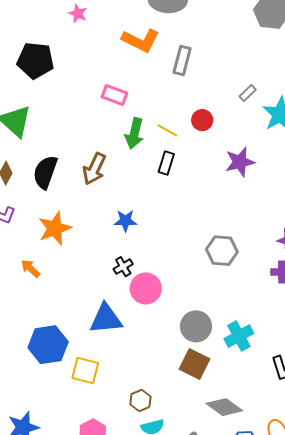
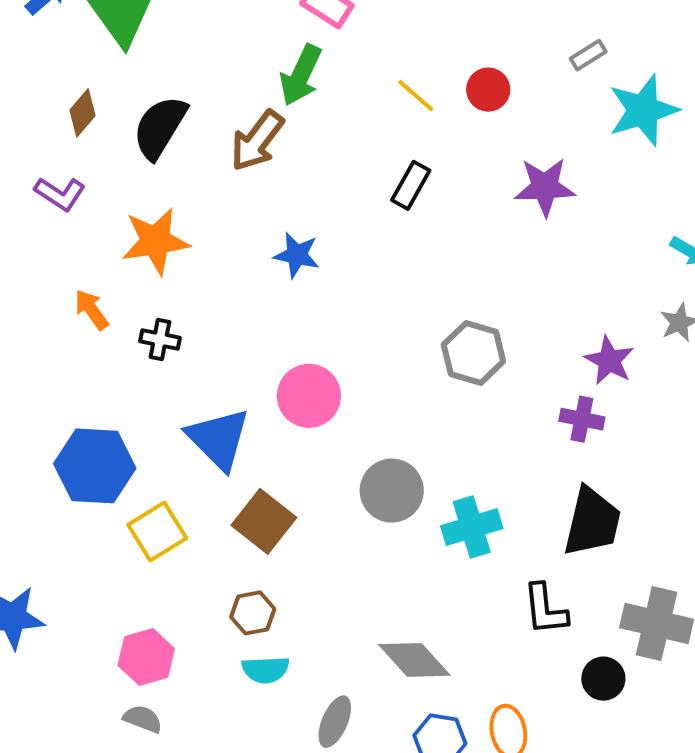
green arrow: (134, 133) -> (301, 75), moved
black rectangle: (166, 163) -> (411, 185), moved
black cross: (123, 267) -> (160, 339), moved, turned 30
blue triangle: (106, 319) -> (218, 439), turned 39
brown square: (195, 364) -> (264, 521), moved
yellow square: (85, 370) -> (157, 531), turned 32

